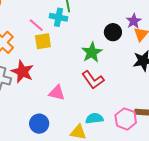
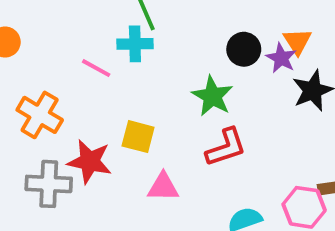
purple star: (134, 21) -> (281, 58), moved
yellow square: (43, 41) -> (138, 137), moved, turned 36
red L-shape: (93, 80) -> (226, 147), turned -60

